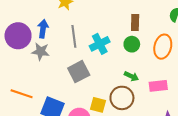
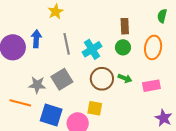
gray star: (41, 52) -> (37, 85), moved
gray square: (79, 72) -> (62, 79), moved
brown circle: (122, 98) -> (102, 79), moved

